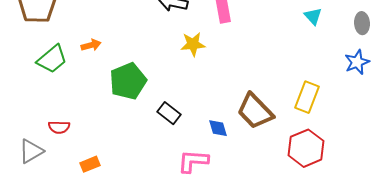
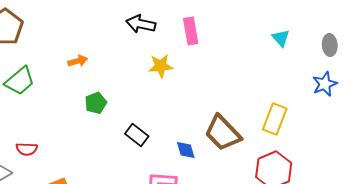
orange arrow: (91, 45) -> (78, 61), moved
green pentagon: (128, 81) -> (96, 103), size x0.6

